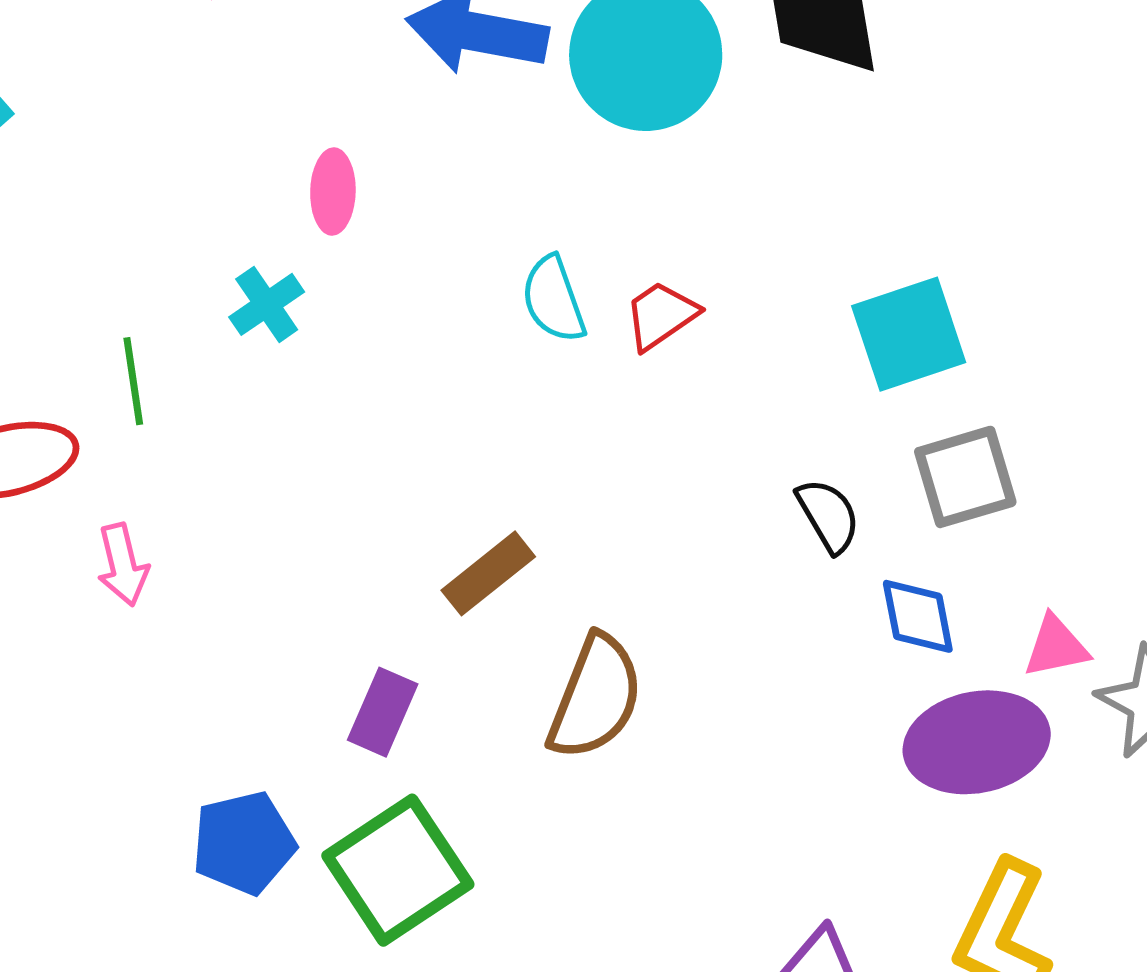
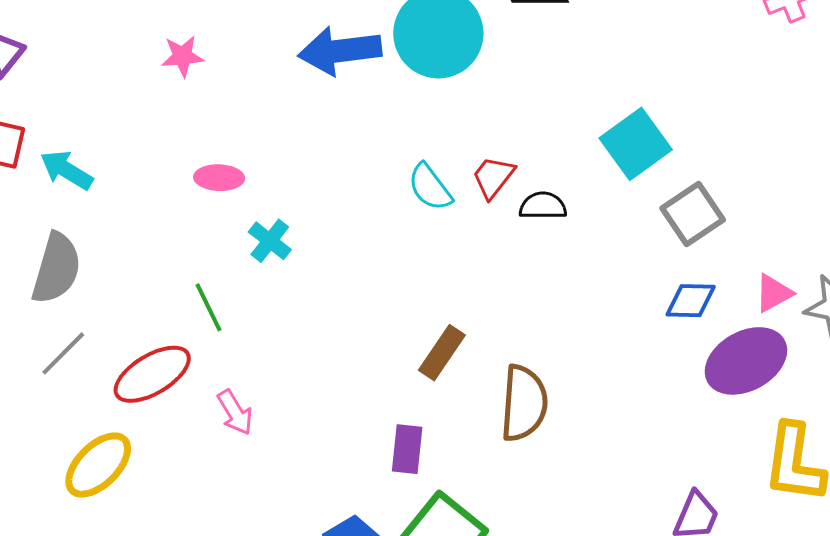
pink ellipse: (333, 191) -> (219, 178), moved, turned -72
black semicircle: (828, 515) -> (543, 206), moved, turned -42
blue diamond: (918, 616) -> (691, 301), turned -60

